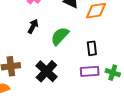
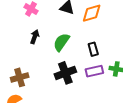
black cross: (46, 71) -> (65, 73), moved, turned 35

